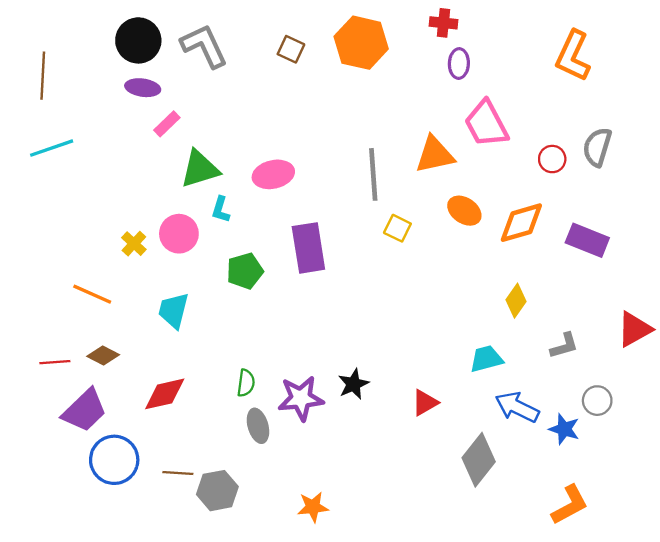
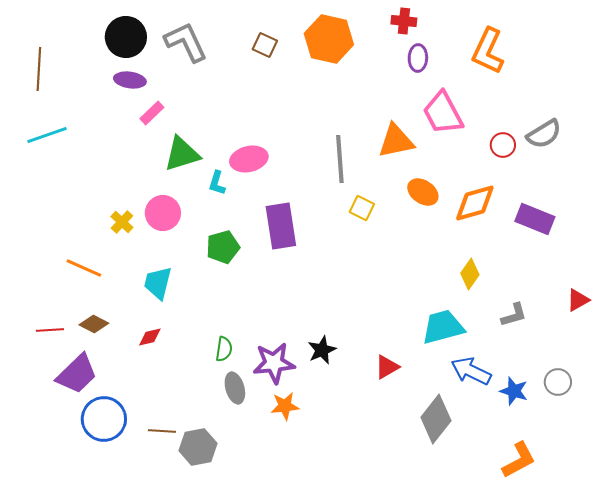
orange L-shape: (573, 56) -> (488, 51), moved
gray semicircle: (597, 147) -> (544, 134), turned -138
cyan L-shape: (221, 210) -> (217, 183), moved
red triangle: (635, 329) -> (578, 300), size x0.7
cyan trapezoid: (486, 359) -> (443, 327), size x1.4
red diamond: (165, 394) -> (150, 337), moved, size x0.6
gray circle: (597, 401) -> (558, 382), moved
orange star: (313, 507) -> (285, 406), moved

